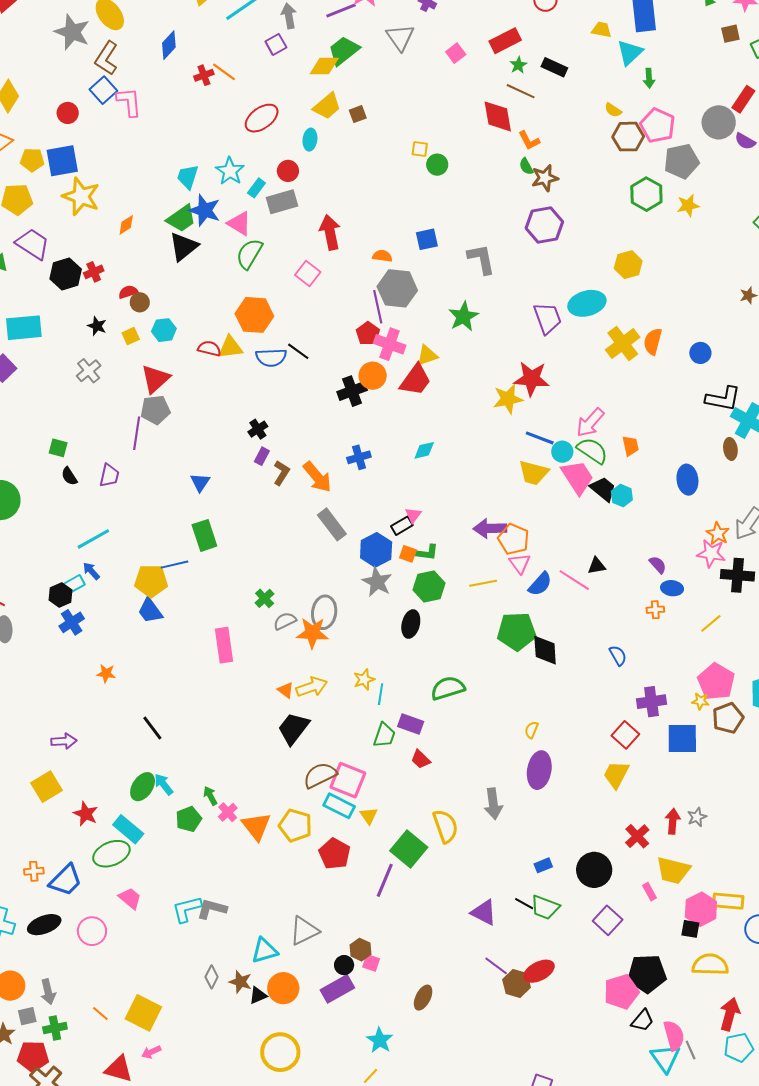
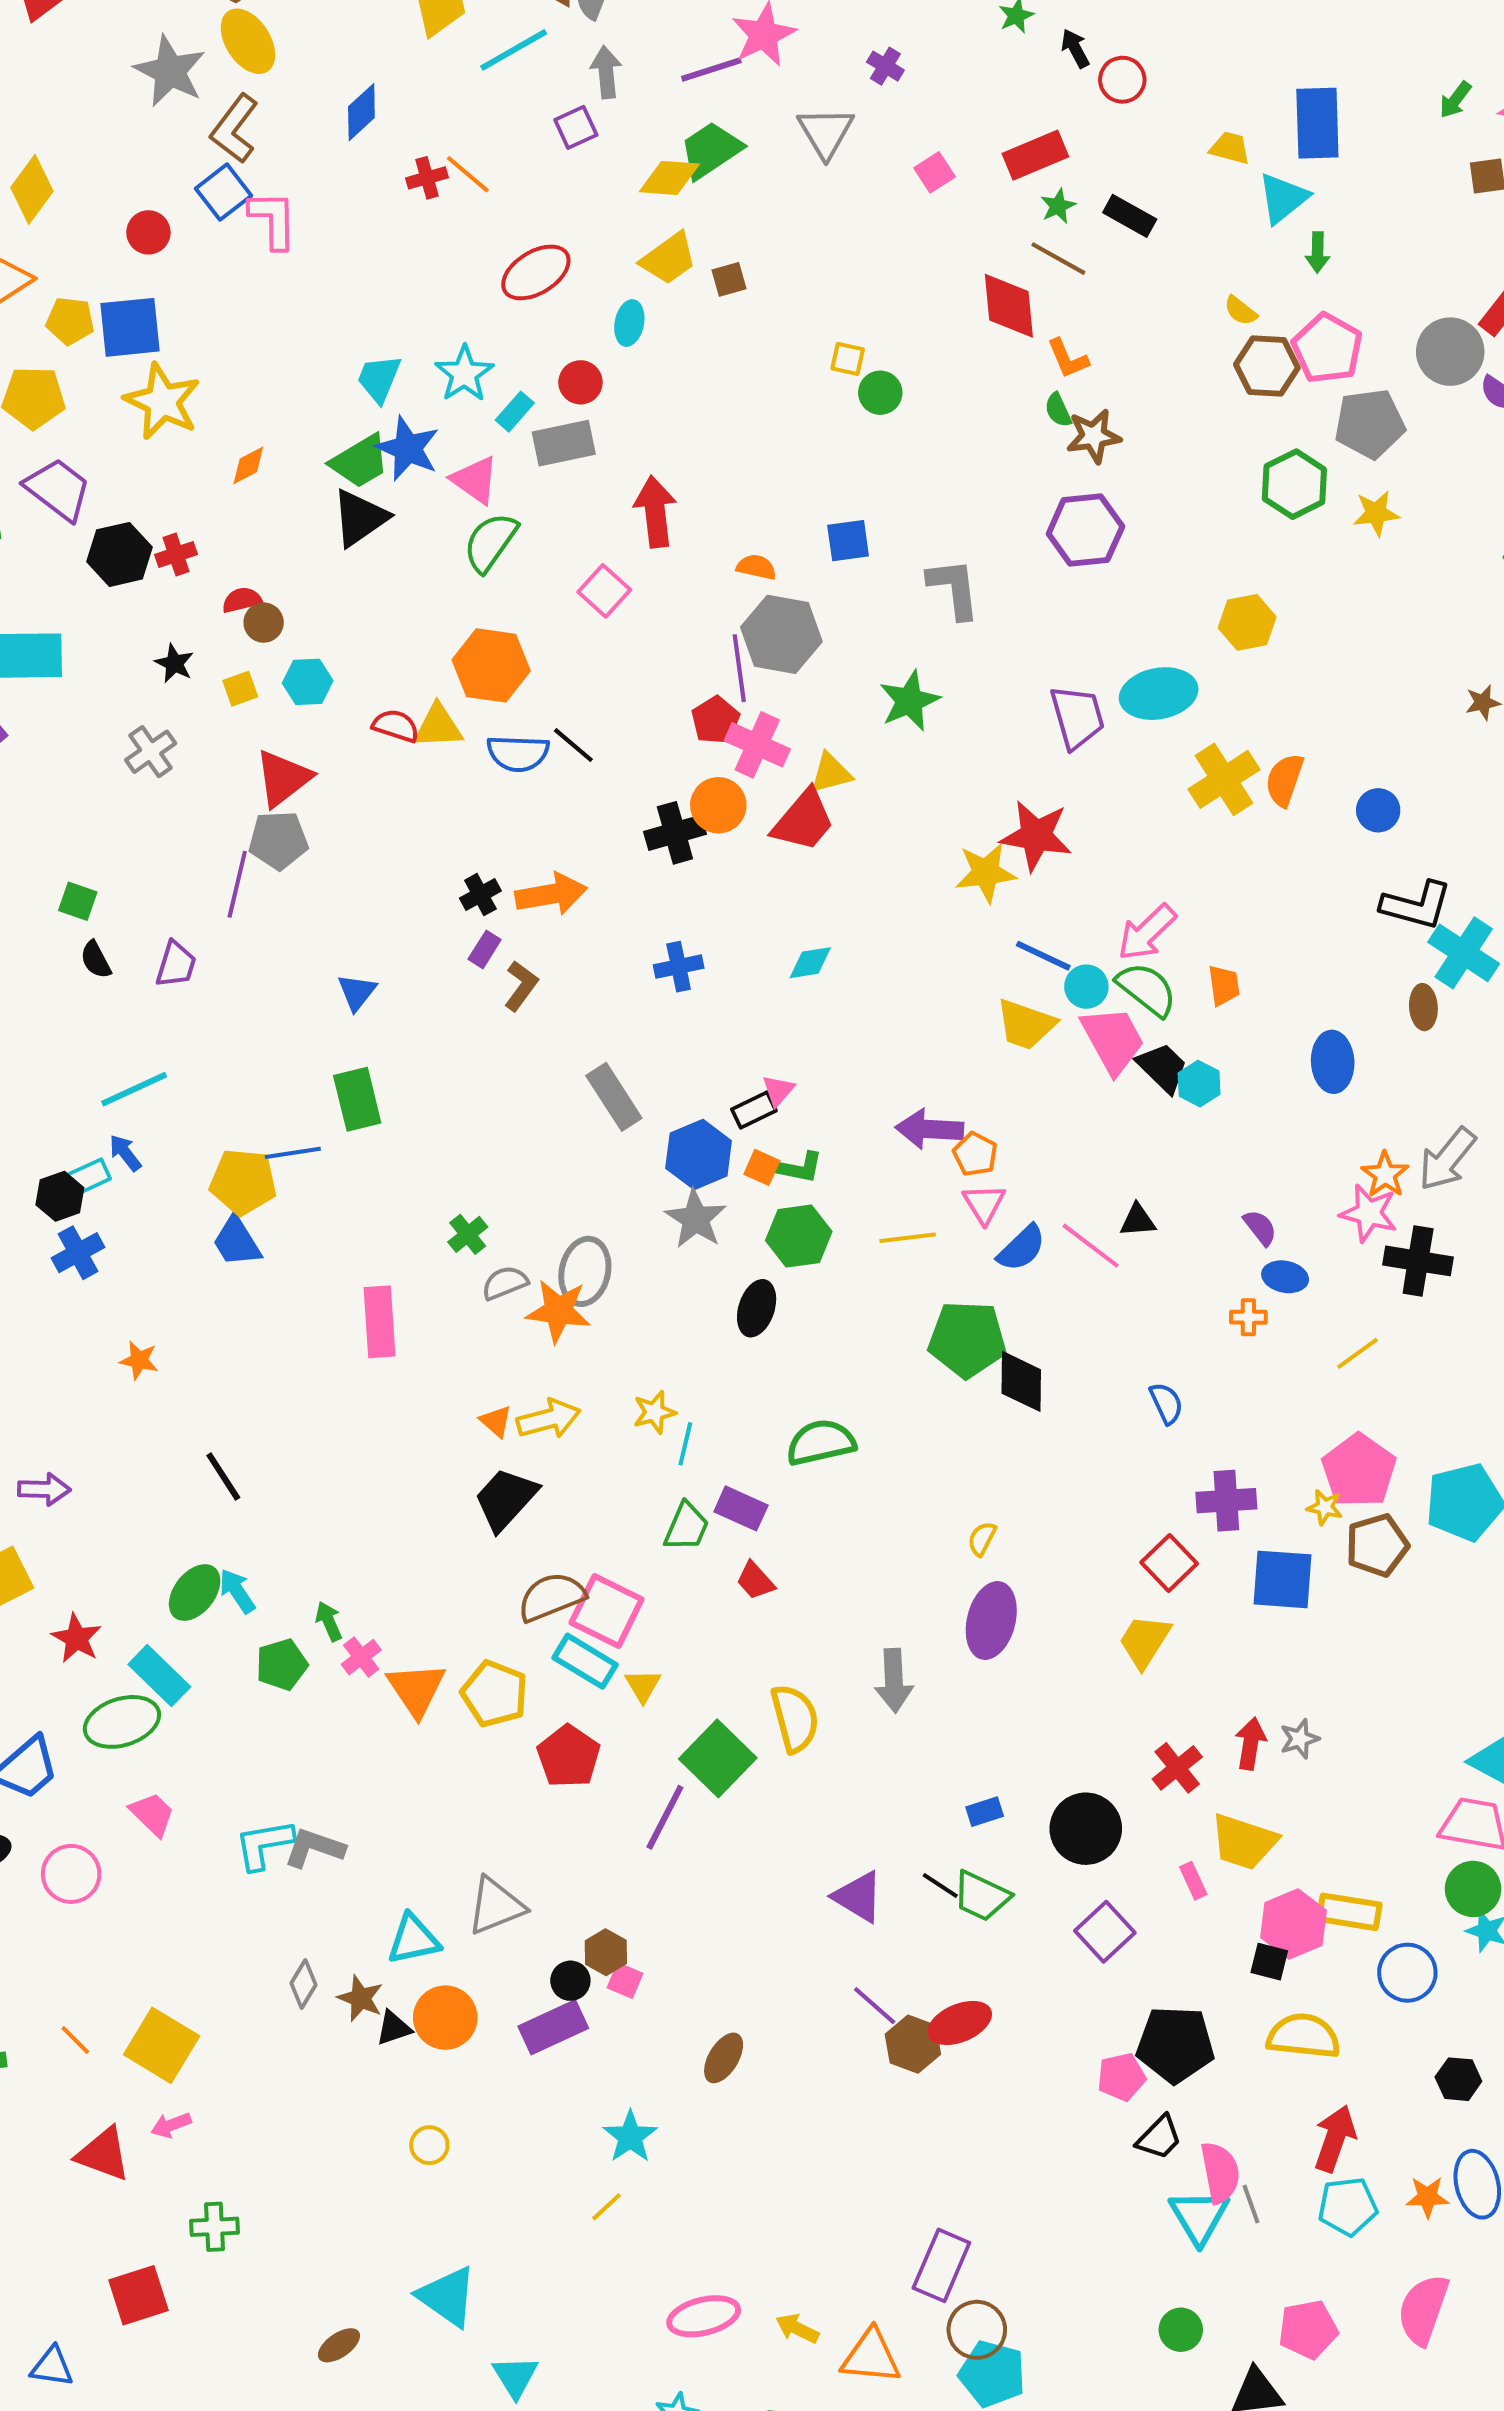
orange arrow: (317, 477) -> (551, 894), moved, turned -64
orange pentagon: (513, 539) -> (975, 1154), size x0.7
pink pentagon: (621, 992) -> (1121, 2077), size x0.7
yellow circle: (280, 1052) -> (429, 2145), size x0.5

